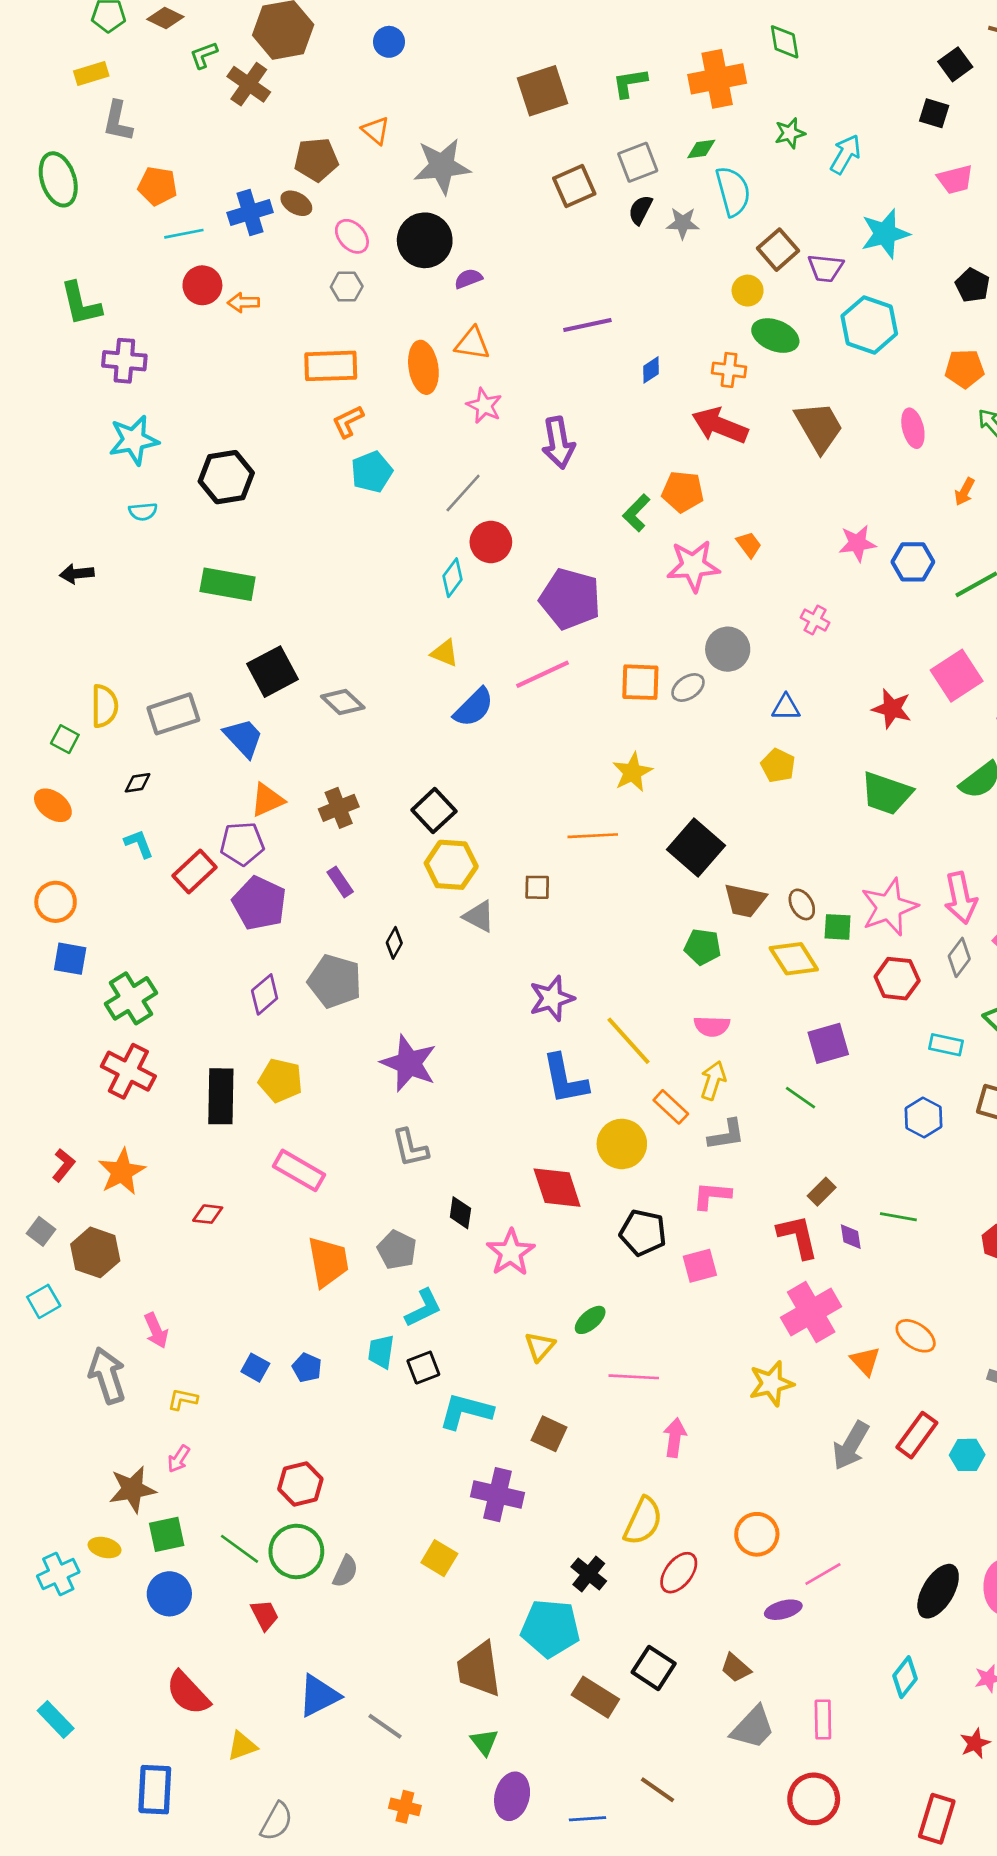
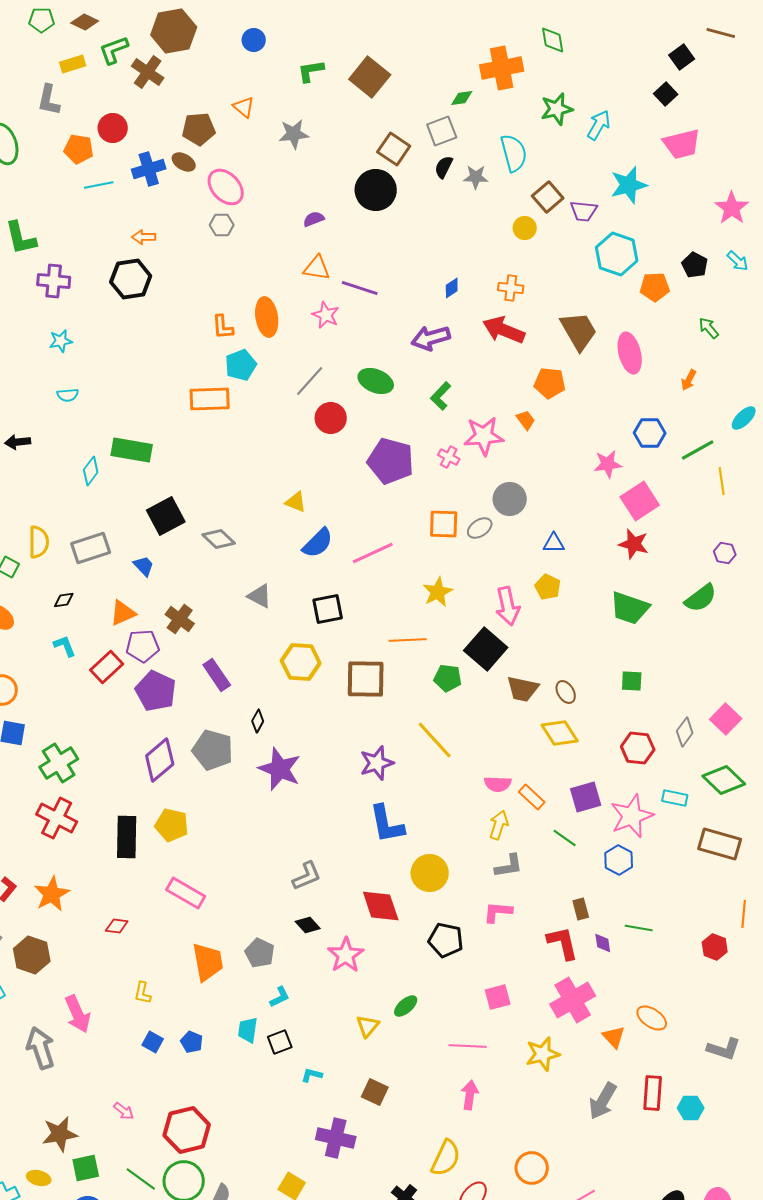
green L-shape: (204, 55) -> (114, 50), size x1.4
yellow rectangle: (91, 74) -> (73, 64), moved
green L-shape: (630, 83) -> (311, 71), moved
brown square: (542, 91) -> (370, 77), turned -33
black square: (934, 113) -> (666, 94), turned 30
green star: (790, 133) -> (557, 109), size x1.4
green diamond: (701, 149) -> (462, 98), moved
gray star: (442, 166) -> (294, 134), size x0.7
pink trapezoid: (955, 179) -> (682, 144), size x1.4
brown square: (574, 186) -> (394, 149), turned -32
pink ellipse: (352, 236) -> (226, 187), size x1.4
black circle: (425, 240) -> (376, 190), moved
red circle: (202, 285) -> (113, 128), moved
black pentagon: (972, 285) -> (695, 265), moved
purple line: (587, 325) -> (360, 288), moved, turned 30
green ellipse: (775, 336) -> (376, 381), moved
orange rectangle: (331, 366) -> (210, 399), moved
orange ellipse: (423, 367) -> (267, 317), moved
orange pentagon: (965, 369) -> (655, 287), moved
orange L-shape: (348, 422) -> (223, 327), turned -68
pink ellipse: (913, 428) -> (630, 353), moved, size x1.4
cyan star: (134, 440) -> (61, 341), size x0.6
purple arrow: (558, 443) -> (431, 338), moved, turned 84
black hexagon: (226, 477) -> (131, 279), moved
orange pentagon: (683, 492) -> (550, 383), moved
pink star: (857, 543) -> (608, 464), moved
cyan diamond: (452, 578) -> (91, 471), moved
pink cross: (815, 620) -> (449, 457), moved
pink line: (542, 674) -> (373, 553), moved
pink square: (957, 676) -> (640, 501), moved
blue trapezoid: (243, 738) -> (144, 566), size x0.7
orange triangle: (267, 800) -> (123, 613), moved
brown cross: (339, 808) -> (180, 619), moved, turned -32
black square: (434, 811) -> (328, 609), moved, turned 32
purple rectangle: (340, 882) -> (217, 675), size x1.4
brown square: (537, 887) -> (366, 679), size x2.0
pink arrow: (961, 898) -> (508, 606), moved
pink star: (889, 907) -> (632, 816), moved
gray triangle: (479, 916) -> (260, 596), moved
green square: (838, 927) -> (632, 681), moved
green pentagon: (703, 947) -> (448, 678), moved
purple diamond: (265, 994) -> (160, 760), size x1.4
yellow line: (628, 1041) -> (435, 740), moved
purple star: (409, 1063) -> (280, 769), moved
orange rectangle: (671, 1107) -> (532, 797), moved
blue hexagon: (924, 1118) -> (619, 860), moved
gray L-shape: (410, 1148) -> (307, 876), moved, turned -100
brown rectangle: (822, 1192) -> (581, 909), turned -60
black diamond: (460, 1213) -> (308, 925), turned -50
pink square: (700, 1266) -> (498, 997), moved
cyan L-shape: (423, 1308) -> (280, 997), size x0.7
pink arrow: (156, 1331) -> (78, 1014), size x1.4
pink line: (634, 1377) -> (468, 1046), moved
yellow L-shape: (183, 1399) -> (143, 993), moved, turned -90
cyan L-shape: (466, 1411) -> (312, 1075), size x0.5
red rectangle: (917, 1435) -> (653, 1093), turned -32
pink arrow: (179, 1459) -> (124, 1111), moved, turned -85
red hexagon: (300, 1484) -> (187, 1130), size x1.4

